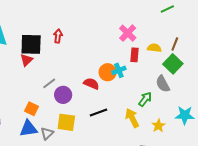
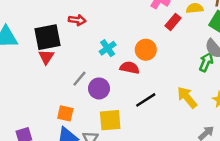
red arrow: (58, 36) -> (77, 20), turned 104
red rectangle: (135, 55) -> (173, 22), turned 48
cyan cross: (119, 70) -> (108, 48), moved
green arrow: (145, 99) -> (206, 62), moved

